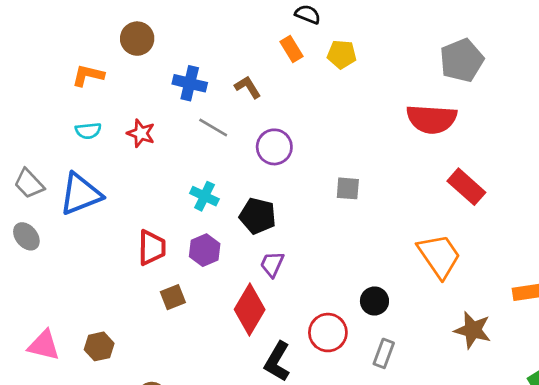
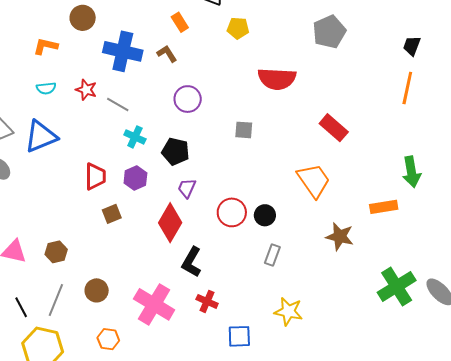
orange rectangle: (291, 49) -> (180, 22), moved
blue cross: (190, 83) -> (123, 51), size x1.5
red semicircle: (432, 119) -> (277, 79), moved
gray line: (213, 127) -> (118, 105), moved
red circle: (328, 333) -> (232, 212), moved

